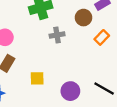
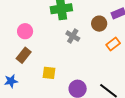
gray cross: (57, 35) -> (73, 36), turned 32

